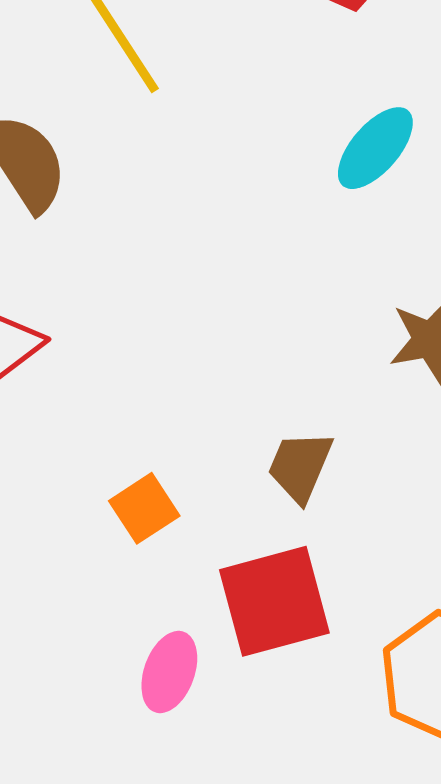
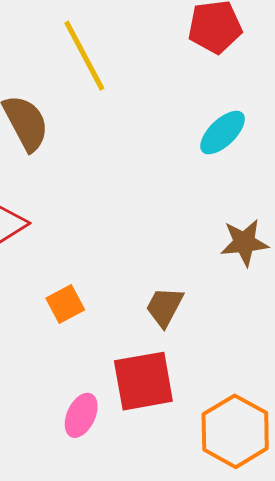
orange square: (144, 508) -> (65, 304), moved

